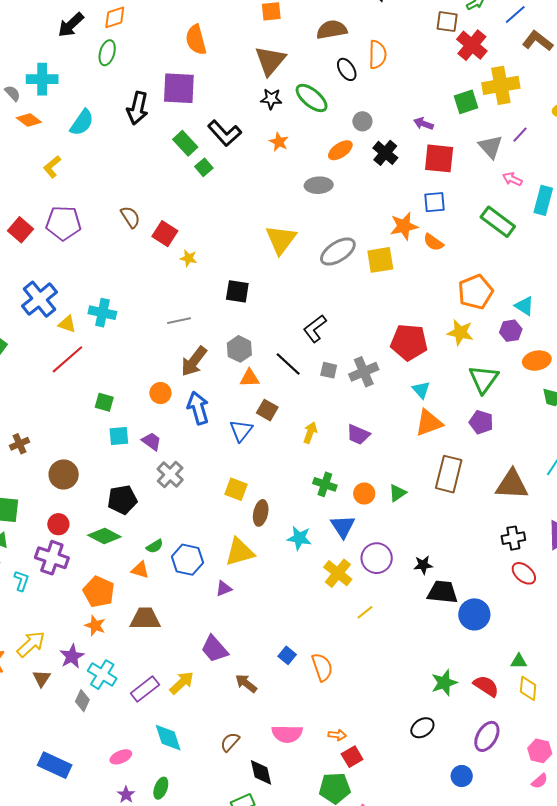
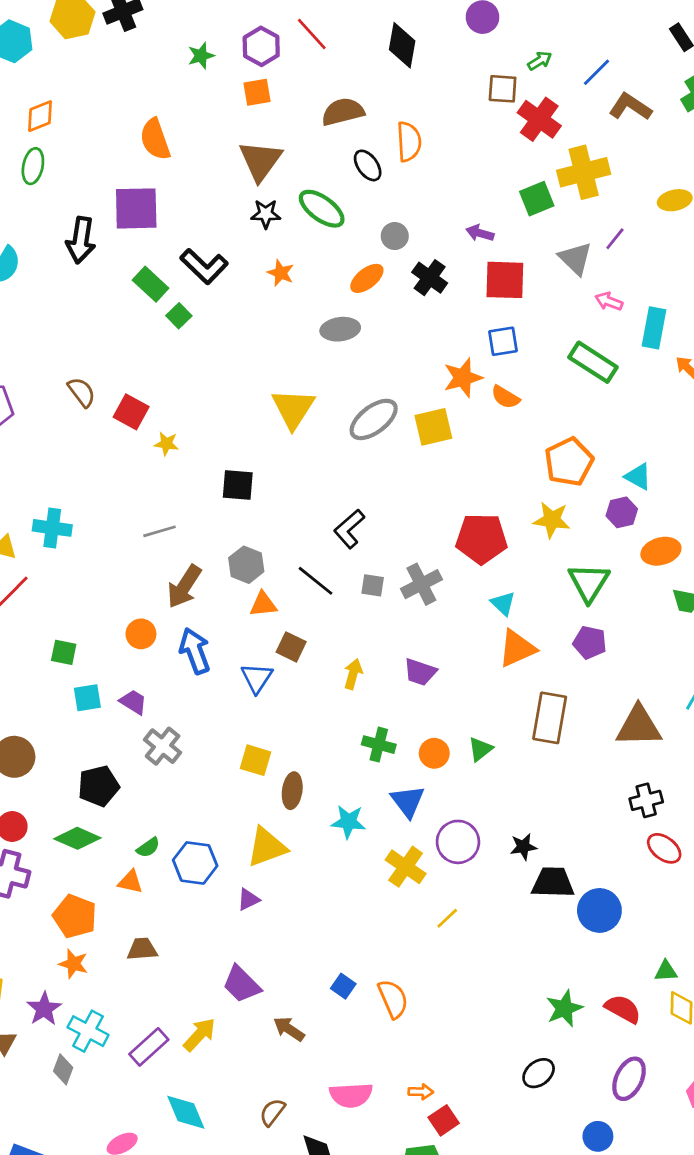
brown trapezoid: (145, 619) -> (142, 949), size x0.7

